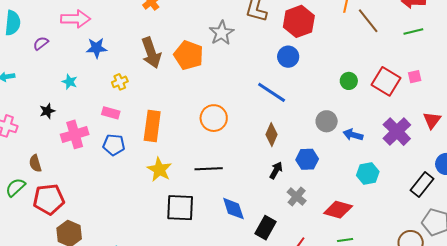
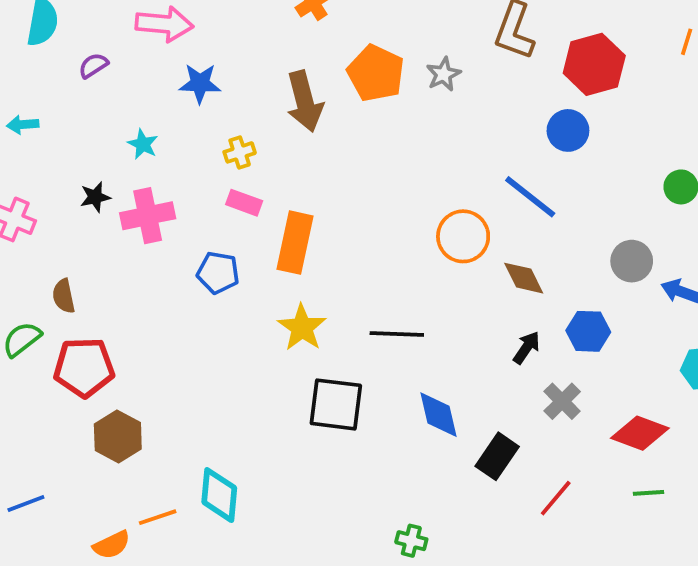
gray star: (222, 33) -> (443, 74), size x0.7
orange pentagon: (189, 55) -> (376, 73), moved
pink rectangle: (111, 113) -> (244, 203), moved
orange circle: (214, 118) -> (463, 236), moved
pink cross: (75, 134) -> (148, 216), moved
brown diamond: (272, 135) -> (524, 278), turned -55

